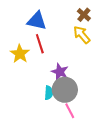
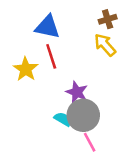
brown cross: (84, 15) -> (108, 19), turned 32
cyan semicircle: (49, 93) -> (63, 119), turned -64

